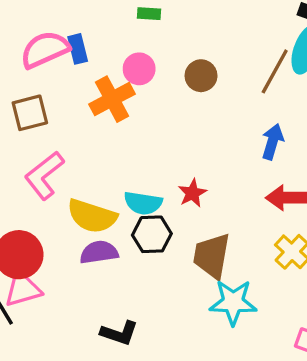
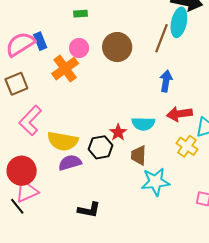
brown circle: (201, 76) -> (117, 47), size x1.5
red star: (192, 193) -> (118, 132), moved
cyan semicircle: (143, 203) -> (143, 124), moved
brown trapezoid: (212, 256) -> (139, 155), size x0.7

